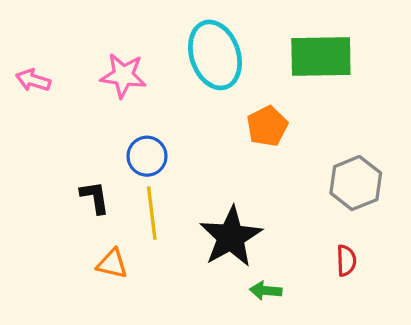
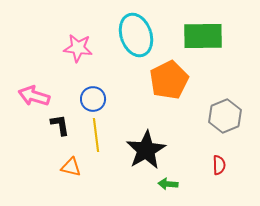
pink arrow: (33, 80) -> (34, 96), moved, size x1.4
orange pentagon: (267, 126) -> (169, 80), size x1.5

